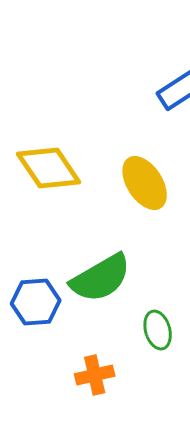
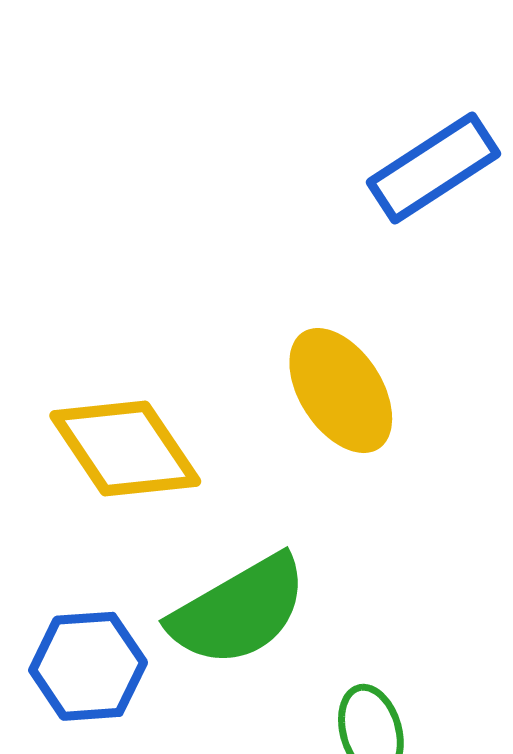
yellow diamond: (49, 168) -> (125, 448), moved

